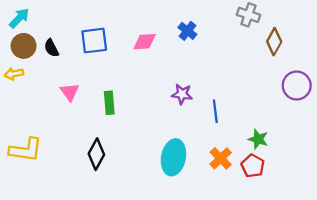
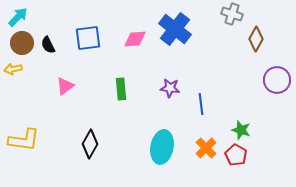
blue cross: (187, 31) -> (175, 29), size x1.8
pink triangle: (70, 92) -> (65, 86), turned 30
green rectangle: (109, 103) -> (121, 89), moved

